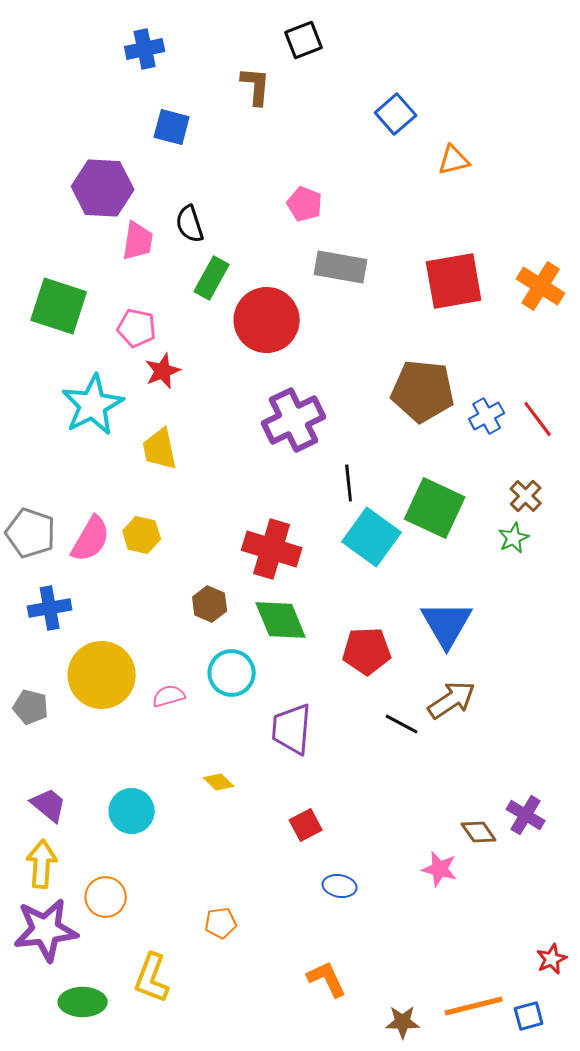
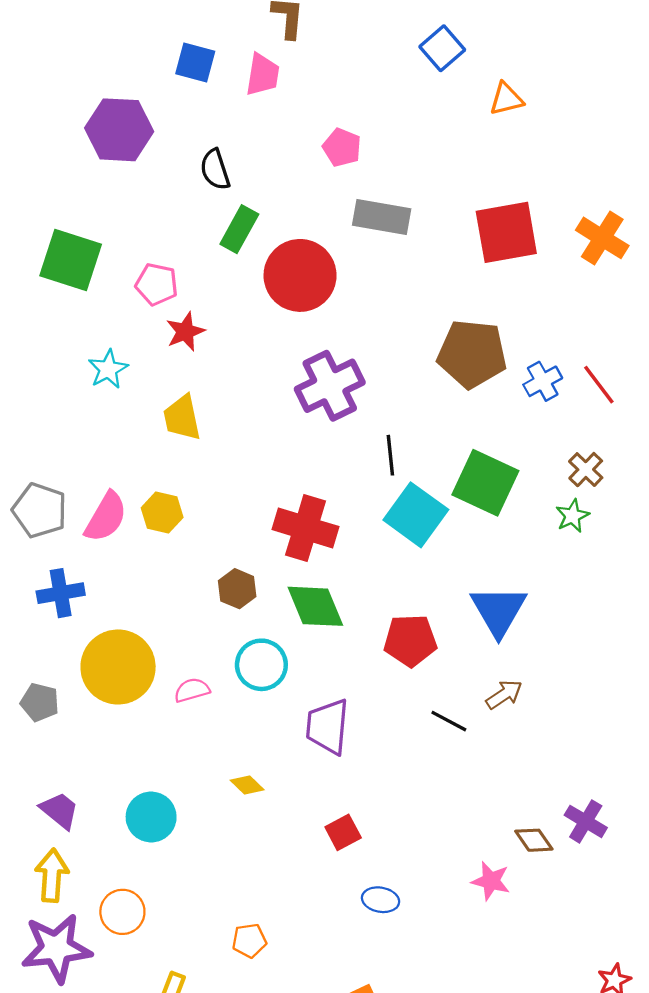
pink trapezoid: (138, 241) -> (263, 75), moved
cyan star: (93, 405) -> (108, 369), size x0.6
brown arrow: (452, 700) -> (504, 695), size x0.7

